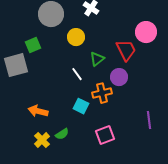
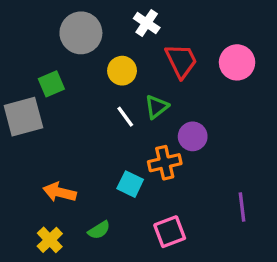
red trapezoid: (126, 50) -> (181, 61), moved
white line: (77, 74) -> (125, 117), moved
yellow cross: (42, 140) -> (50, 240), moved

